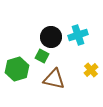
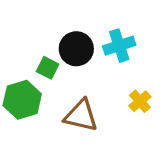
green square: (42, 56) -> (48, 68), moved

